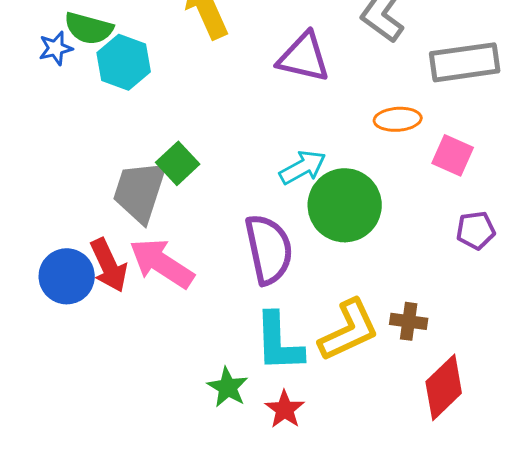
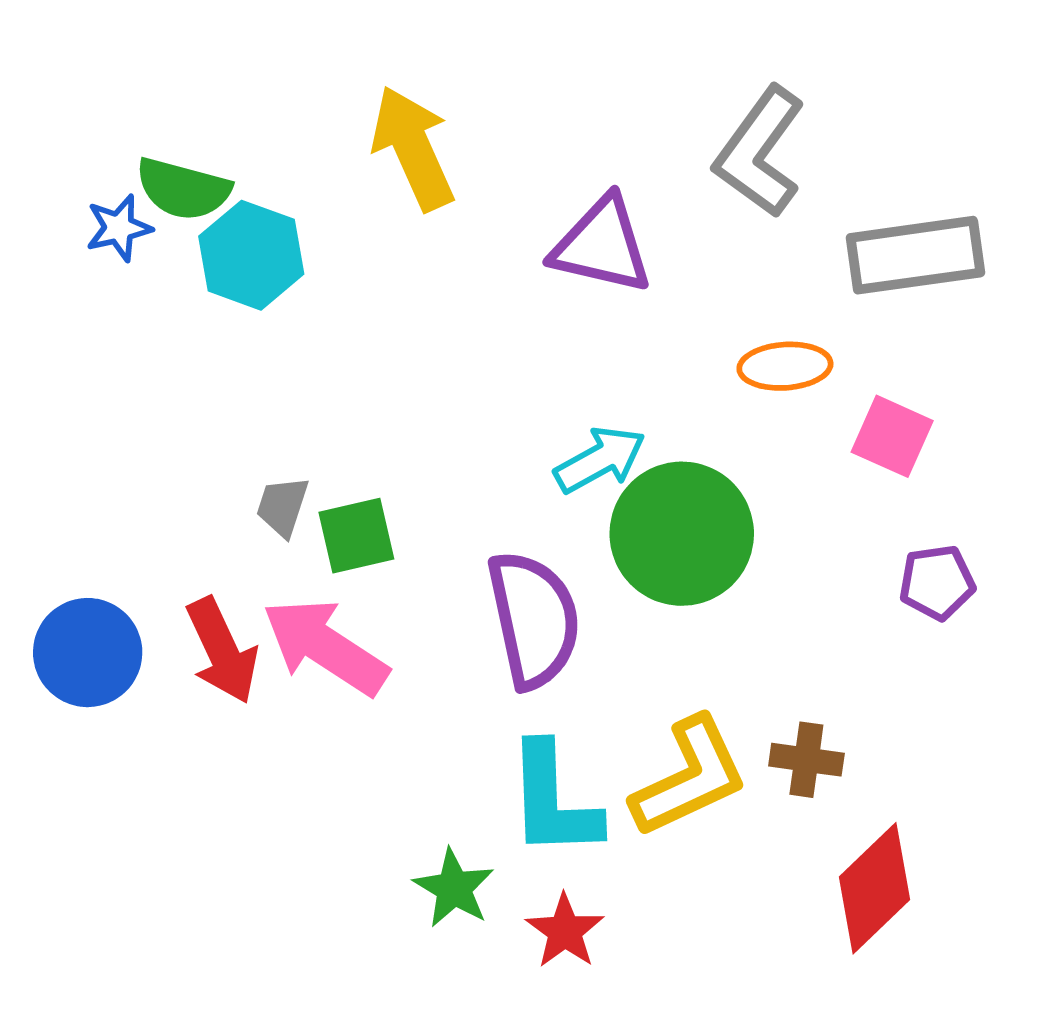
green square: (178, 163) -> (356, 536), moved, turned 30
gray trapezoid: (140, 191) -> (282, 506), size x0.5
blue circle: (67, 276) -> (88, 653), moved

